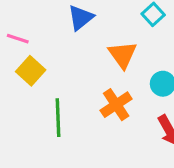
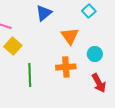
orange cross: (116, 105) -> (66, 67), turned 30

